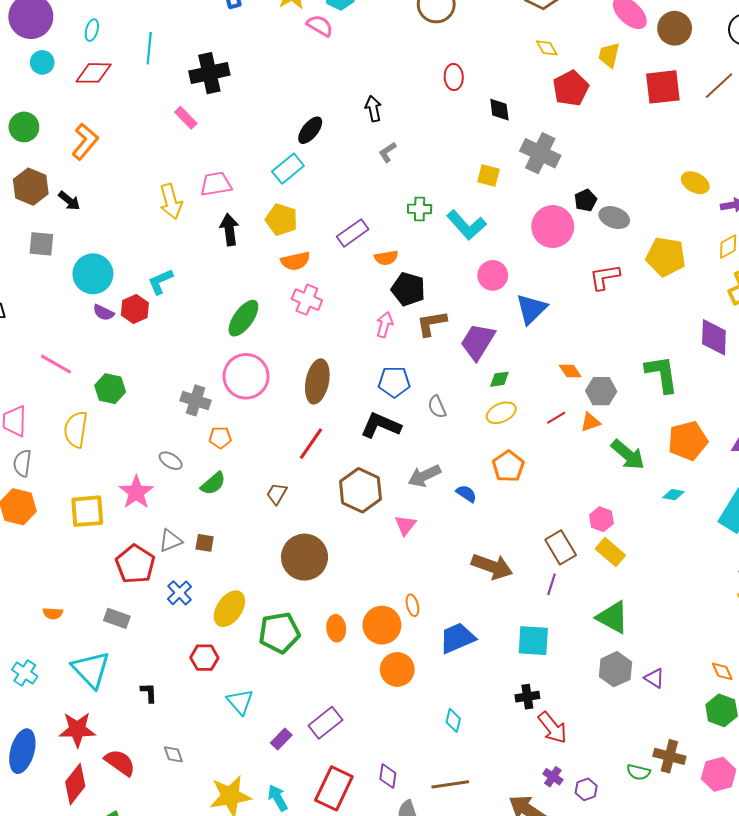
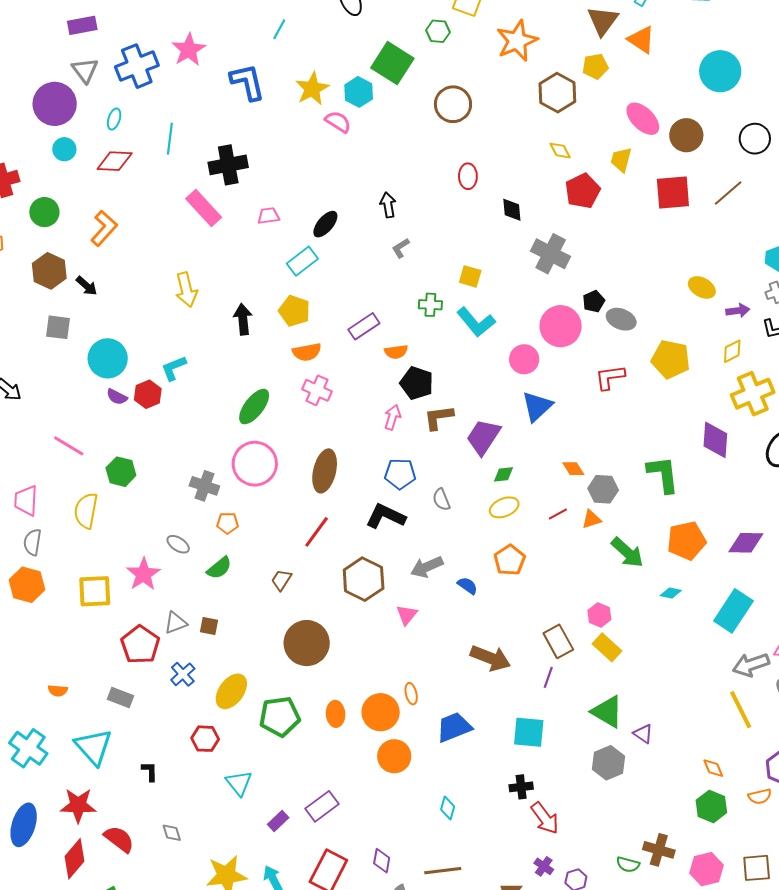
pink rectangle: (186, 118) -> (204, 208), size x1.6
yellow square: (488, 175) -> (470, 276), moved
pink trapezoid: (216, 184) -> (269, 216), moved, size x0.7
pink circle: (493, 275) -> (524, 359), moved
cyan cross: (25, 673) -> (28, 748), size x1.5
purple triangle: (654, 678) -> (643, 734), moved

